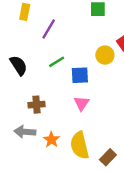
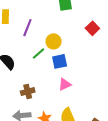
yellow circle: (105, 55) -> (54, 41), moved
pink triangle: (81, 103) -> (65, 84), turned 40

